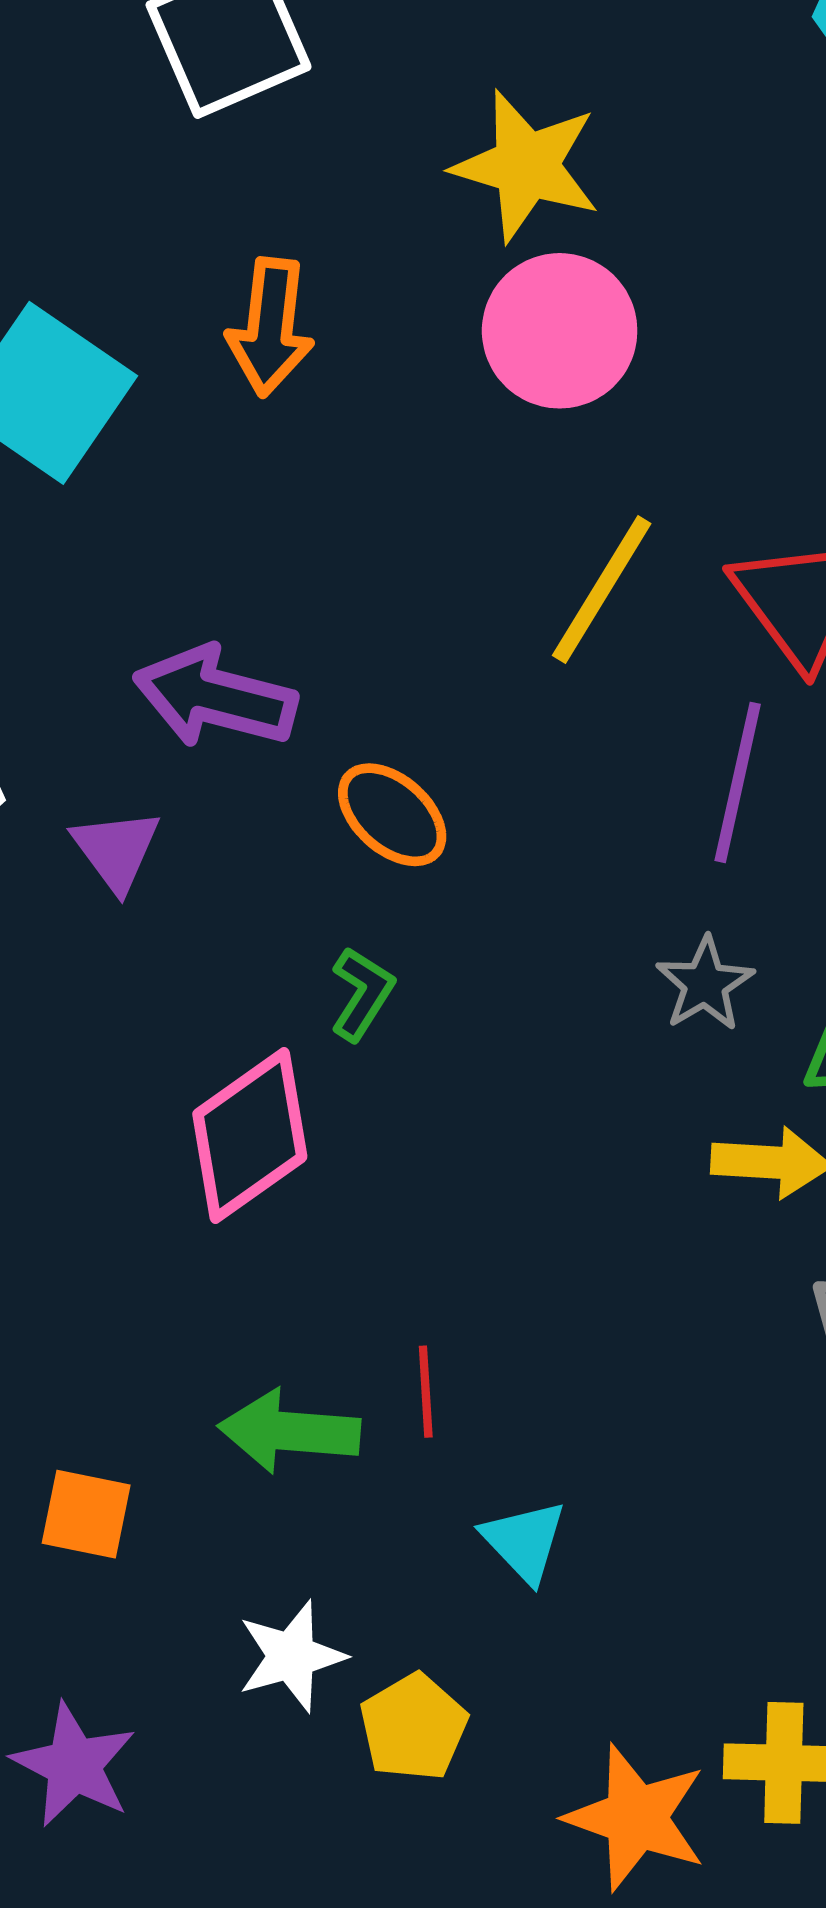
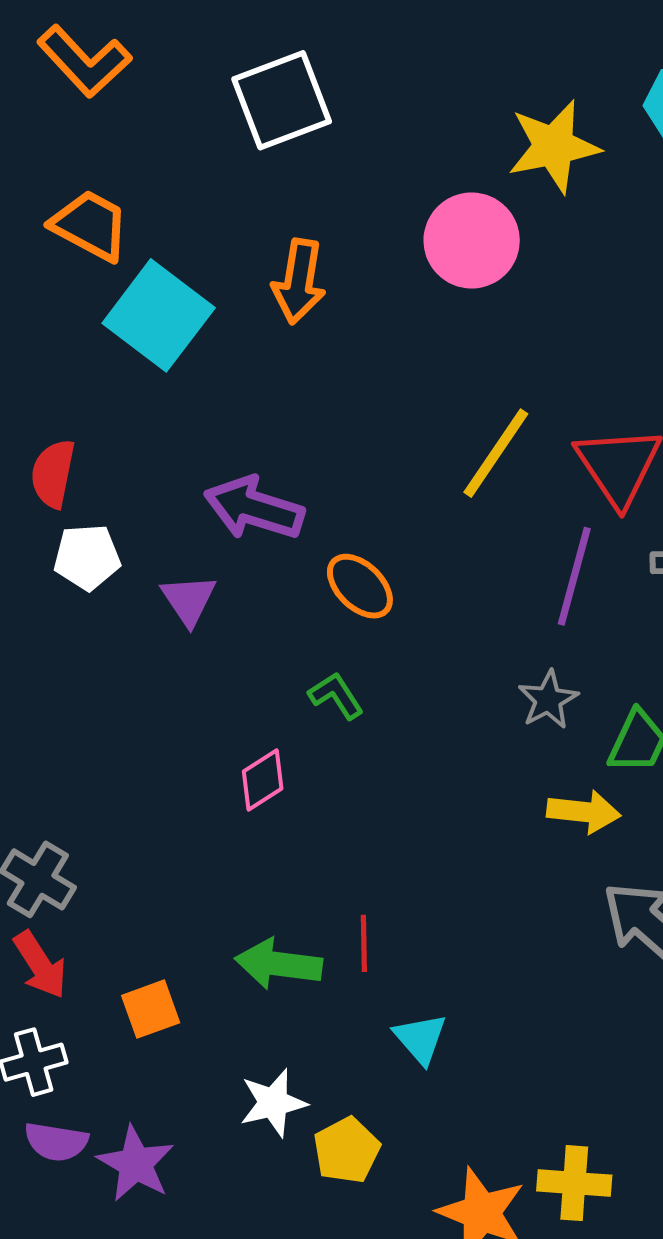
yellow star: (526, 166) -> (554, 146), moved, turned -30
pink circle: (560, 331) -> (472, 240), moved
green L-shape: (362, 994) -> (336, 696), turned -68
pink diamond: (250, 1135) -> (263, 780), size x0.6
orange square: (86, 1514) -> (151, 1009), turned -34

